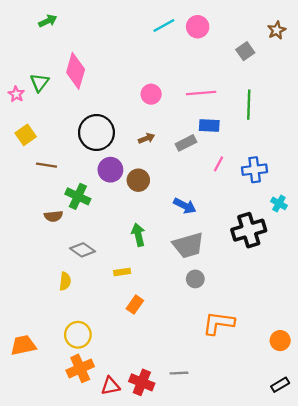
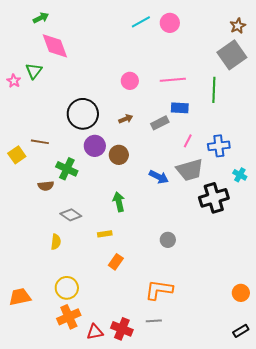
gray square: (245, 51) -> (232, 55), moved, size x1.8
pink diamond: (76, 71) -> (55, 46), moved, turned -36
yellow square: (26, 135) -> (17, 155), moved
gray trapezoid: (188, 245) -> (190, 170), moved
orange L-shape: (219, 323) -> (159, 290), moved

